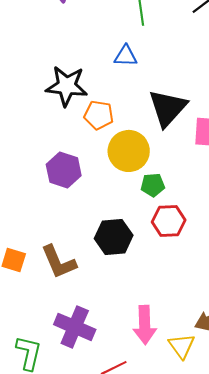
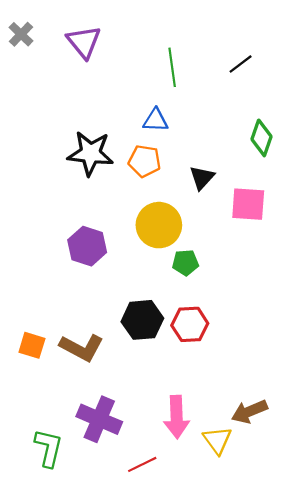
black triangle: (168, 108) -> (202, 178), size x0.6
orange pentagon: (99, 115) -> (145, 161), moved
red hexagon: (169, 221) -> (190, 324), moved
brown L-shape: (59, 262) -> (82, 348), turned -39

